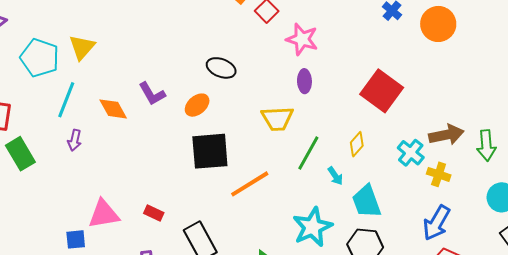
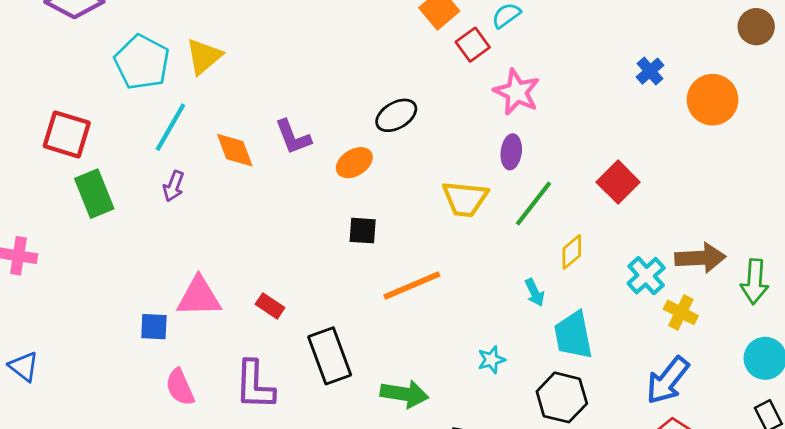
black ellipse: (221, 68) -> (396, 115), turned -60
red square: (382, 91) -> (618, 182), size x0.7
black square: (210, 151) -> (363, 231), size x0.5
green line: (308, 153) -> (534, 204), moved
cyan star: (312, 227) -> (491, 360), size x0.5

